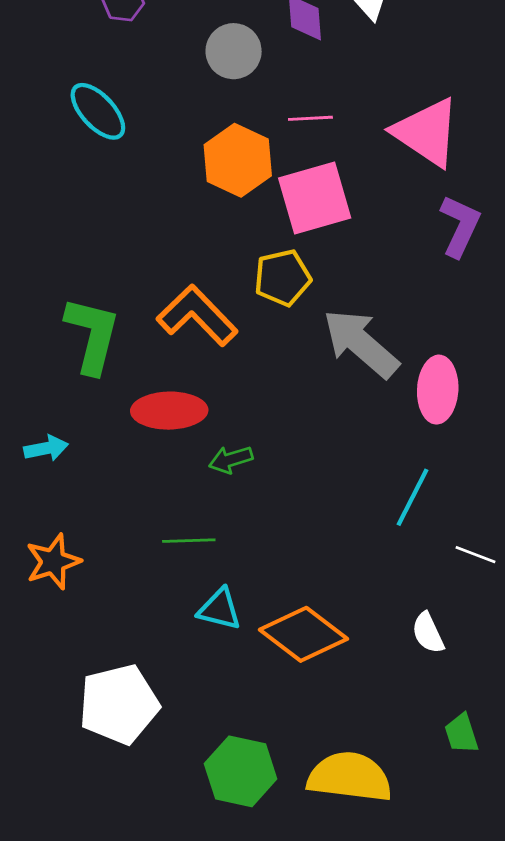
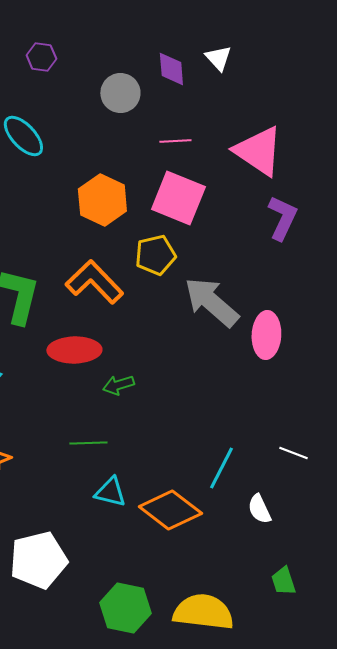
orange hexagon: (238, 160) -> (102, 200), moved
pink square: (315, 198) -> (178, 198), turned 38
cyan line: (413, 497) -> (221, 468), moved

